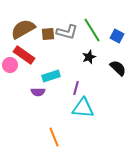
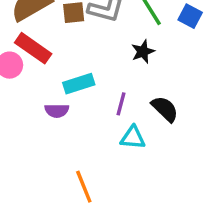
black semicircle: (118, 68) -> (165, 109), moved
cyan triangle: (83, 108) -> (133, 138), size x0.7

